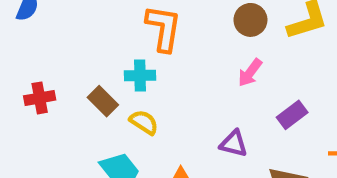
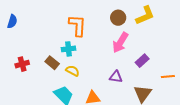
pink arrow: (250, 73) -> (120, 43), size x1.5

